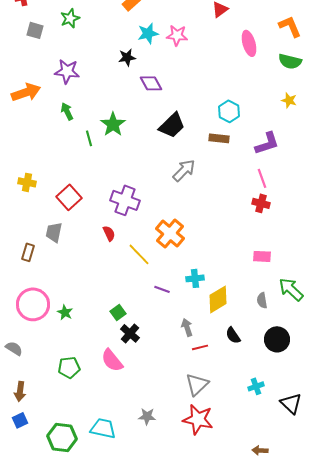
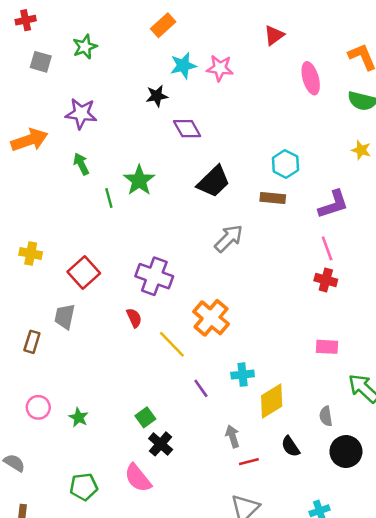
purple line: (162, 289) -> (201, 388), turned 35
gray semicircle: (262, 300) -> (326, 416), moved
pink circle: (33, 304) -> (38, 407), size x0.6

